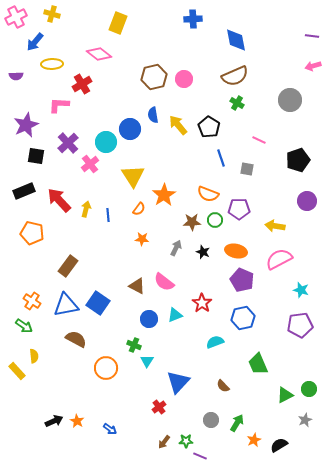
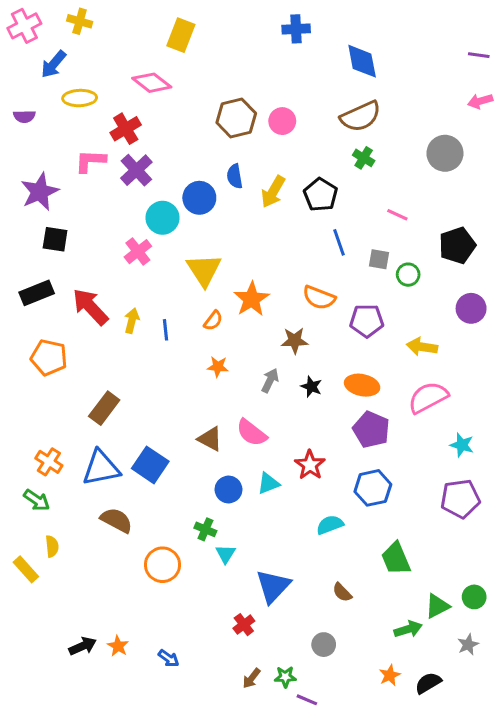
yellow arrow: (178, 125) -> (273, 192), turned -110
purple cross: (68, 143) -> (136, 170), moved
green circle: (215, 220) -> (408, 275), moved
green arrow: (237, 423) -> (408, 629), moved, turned 42

